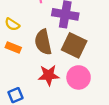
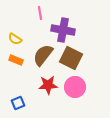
brown semicircle: (43, 42) -> (43, 55), turned 50

